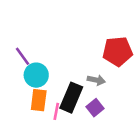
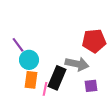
gray arrow: (96, 80) -> (77, 64), size x1.6
purple square: (95, 108) -> (91, 86), moved, turned 32

